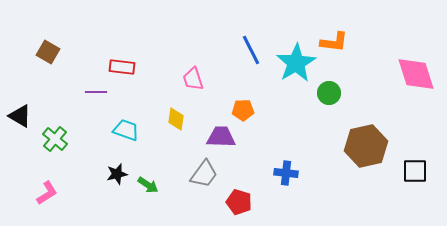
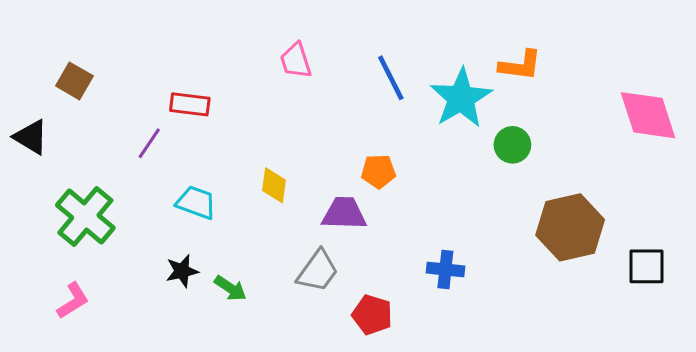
pink trapezoid: (193, 79) -> (296, 61), moved
purple line: (96, 92) -> (149, 143), turned -55
black triangle: (20, 116) -> (31, 137), moved
green cross: (55, 139) -> (85, 217), size x1.5

